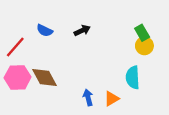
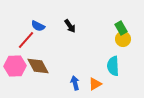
black arrow: (82, 30) -> (70, 26), turned 80
red line: (15, 47) -> (26, 40), moved

